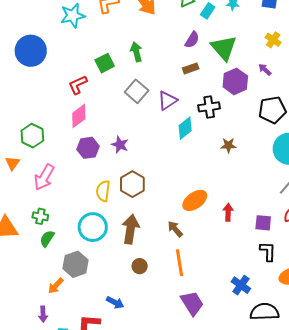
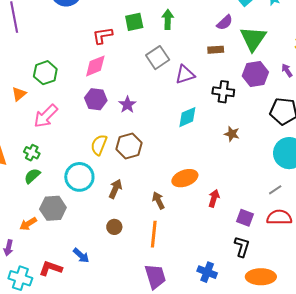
cyan diamond: (185, 128) -> (187, 117), moved
brown arrow: (131, 229) -> (115, 189), size x0.7
blue cross: (241, 285) -> (207, 272), turned -30

